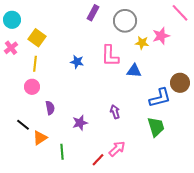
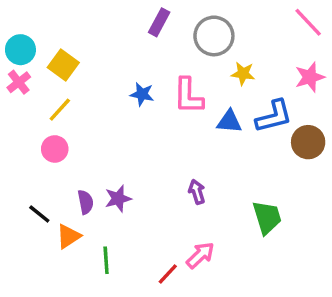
cyan circle: (12, 20) -> (20, 50), moved
pink star: (161, 36) -> (310, 77), moved
blue star: (77, 62) -> (142, 94), moved
yellow line: (35, 64) -> (60, 110), turned 35
blue L-shape: (160, 98) -> (274, 116), moved
purple semicircle: (50, 108) -> (86, 202), moved
purple star: (80, 123) -> (118, 199), moved

